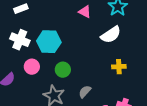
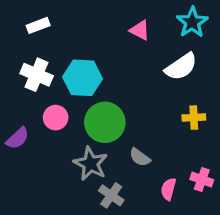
green circle: (63, 70) -> (105, 122), size x1.6
gray semicircle: (85, 92) -> (140, 157), turned -96

